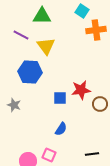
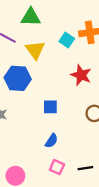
cyan square: (82, 11) -> (67, 40), moved
red star: (81, 90) -> (81, 75), moved, turned 30
pink square: (49, 155) -> (57, 167), moved

